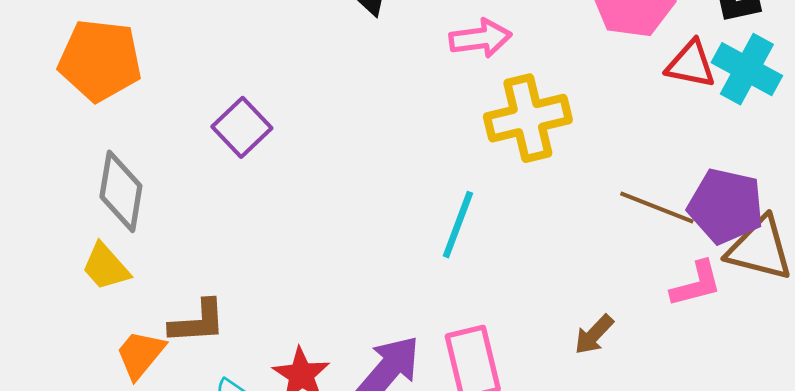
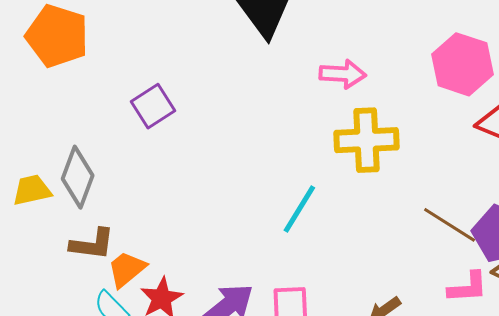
gray diamond: (121, 191) -> (78, 177), moved
yellow trapezoid: (106, 267) -> (32, 190), turned 108
orange trapezoid: (140, 354) -> (127, 269), moved

